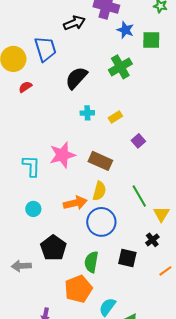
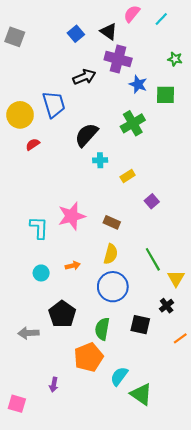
cyan cross: (87, 113) -> (100, 160), moved
brown rectangle: (100, 161) -> (112, 222), size x0.7
orange arrow: (75, 203) -> (73, 266), moved, size x0.6

